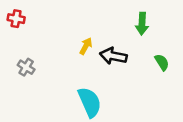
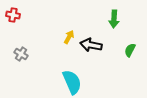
green semicircle: (162, 62) -> (130, 50), turned -120

